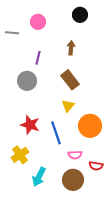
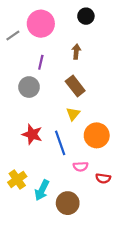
pink circle: (38, 22) -> (41, 24), size x1.6
gray line: (12, 33) -> (13, 35), turned -40
yellow cross: (20, 155) -> (17, 179), moved
brown circle: (73, 180) -> (68, 203), moved

